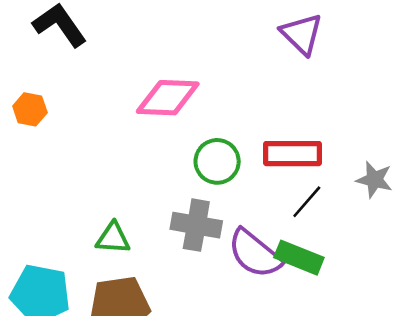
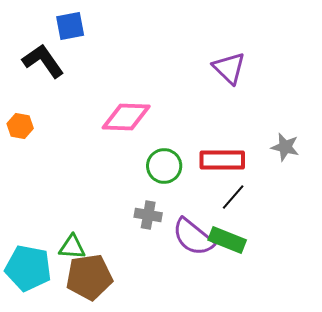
gray star: (374, 180) -> (285, 147), moved
gray cross: (196, 225) -> (148, 215), size x0.7
green triangle: (113, 238) -> (72, 247), moved

